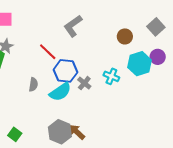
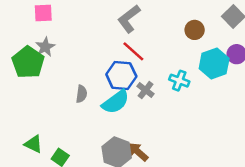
red line: (48, 52) -> (133, 51), moved

